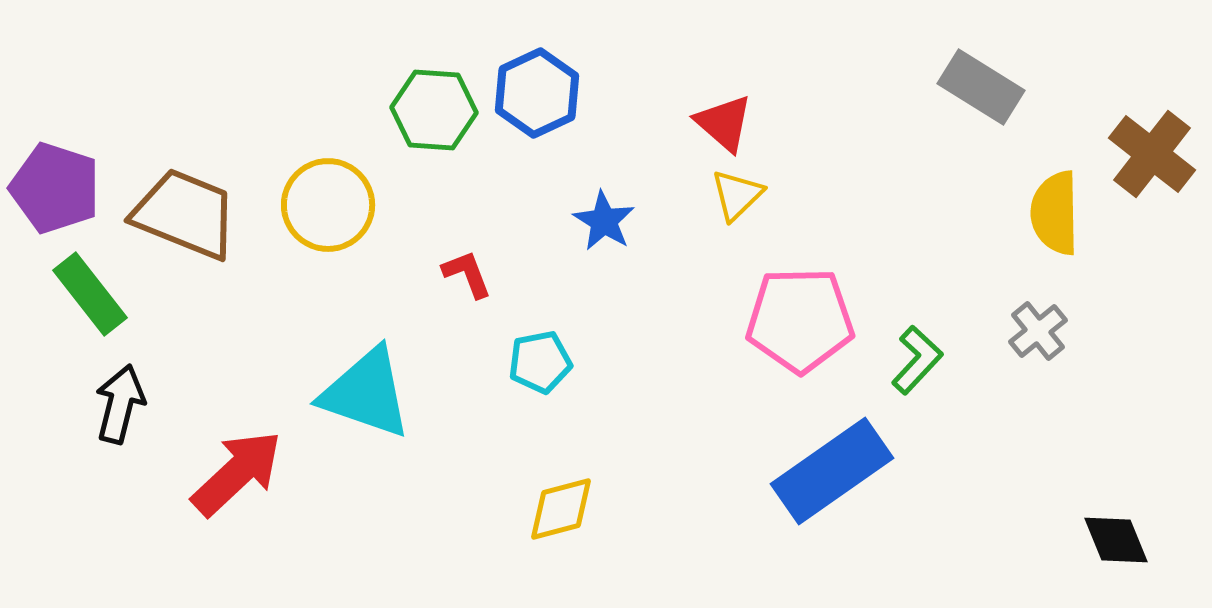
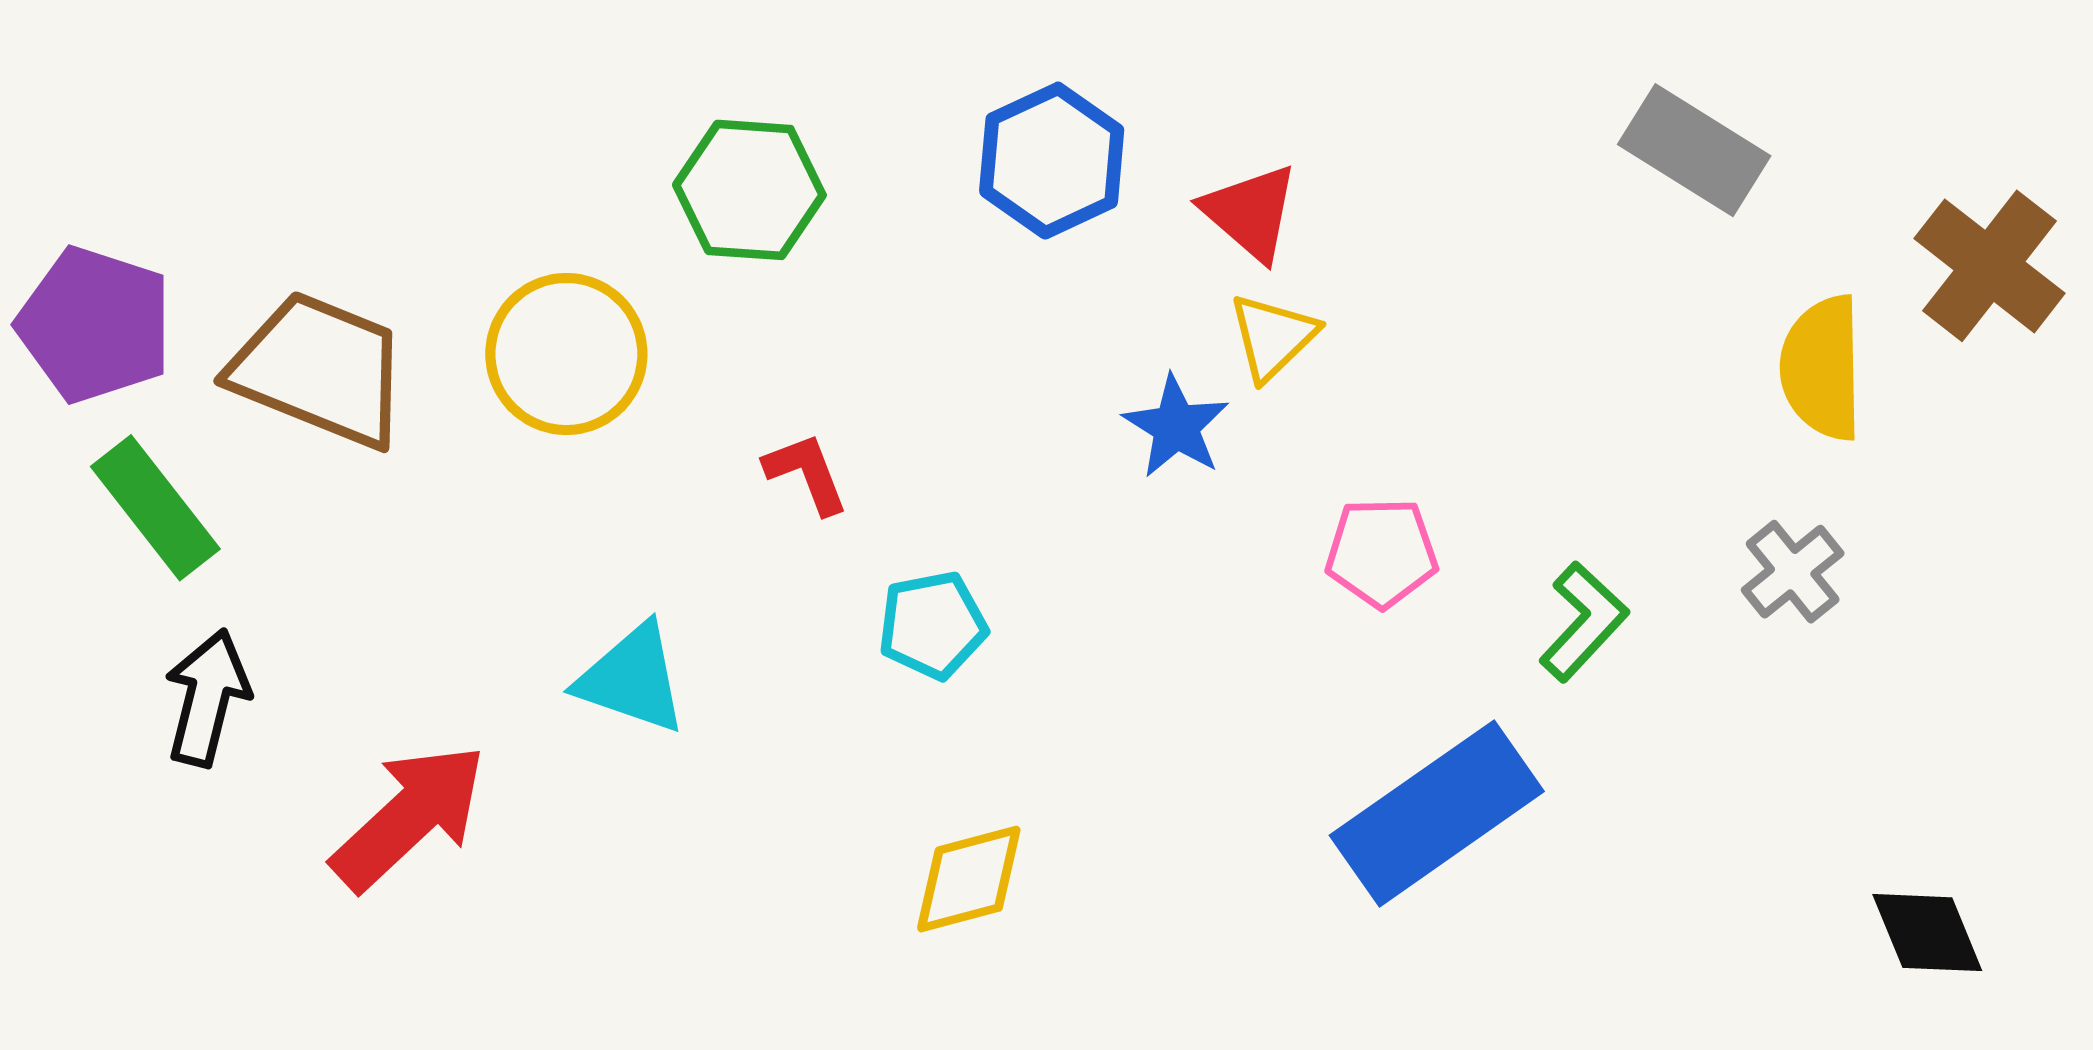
blue hexagon: (537, 93) -> (1052, 161), moved
blue star: (604, 221) -> (1176, 427), moved
pink pentagon: (800, 320) -> (1382, 553), size x0.6
cyan triangle: (366, 393) -> (632, 679), size x0.7

